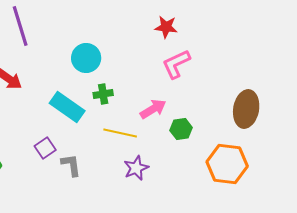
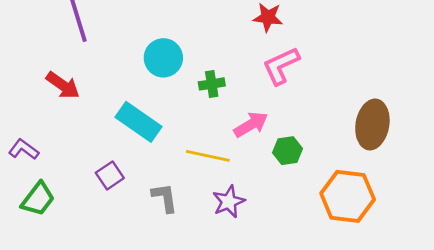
green cross: (103, 94) -> (212, 84), moved
gray L-shape: (71, 165) -> (165, 198), moved

